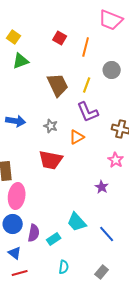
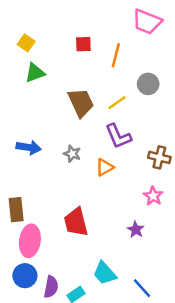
red square: (60, 38) -> (83, 44), turned -32
yellow line: (87, 85) -> (117, 103), turned 35
red trapezoid: (51, 160) -> (76, 222), moved, turned 65

